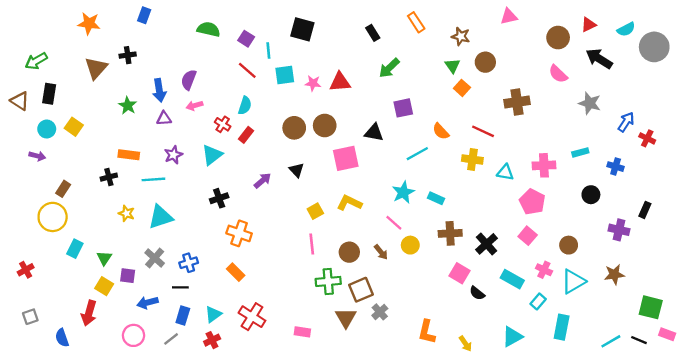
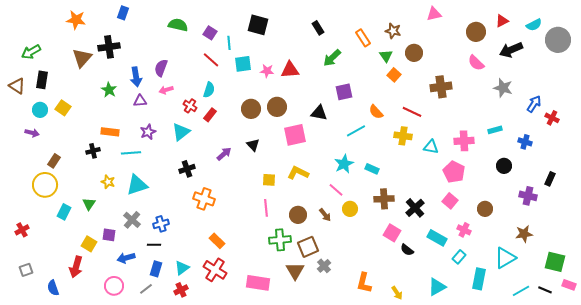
orange rectangle: (416, 22) -> (363, 38), moved
black cross: (128, 55) -> (109, 47), size x1.5
black arrow: (599, 59) -> (511, 50), turned -55
yellow square: (315, 211) -> (269, 180), turned 32
green triangle: (104, 258) -> (89, 204), moved
orange rectangle: (236, 272) -> (217, 241), moved
cyan triangle: (573, 281) -> (505, 258), moved
pink rectangle: (302, 332) -> (258, 283), size x1.6

